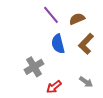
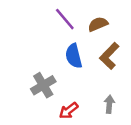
gray arrow: (86, 82) -> (109, 104), turned -120

